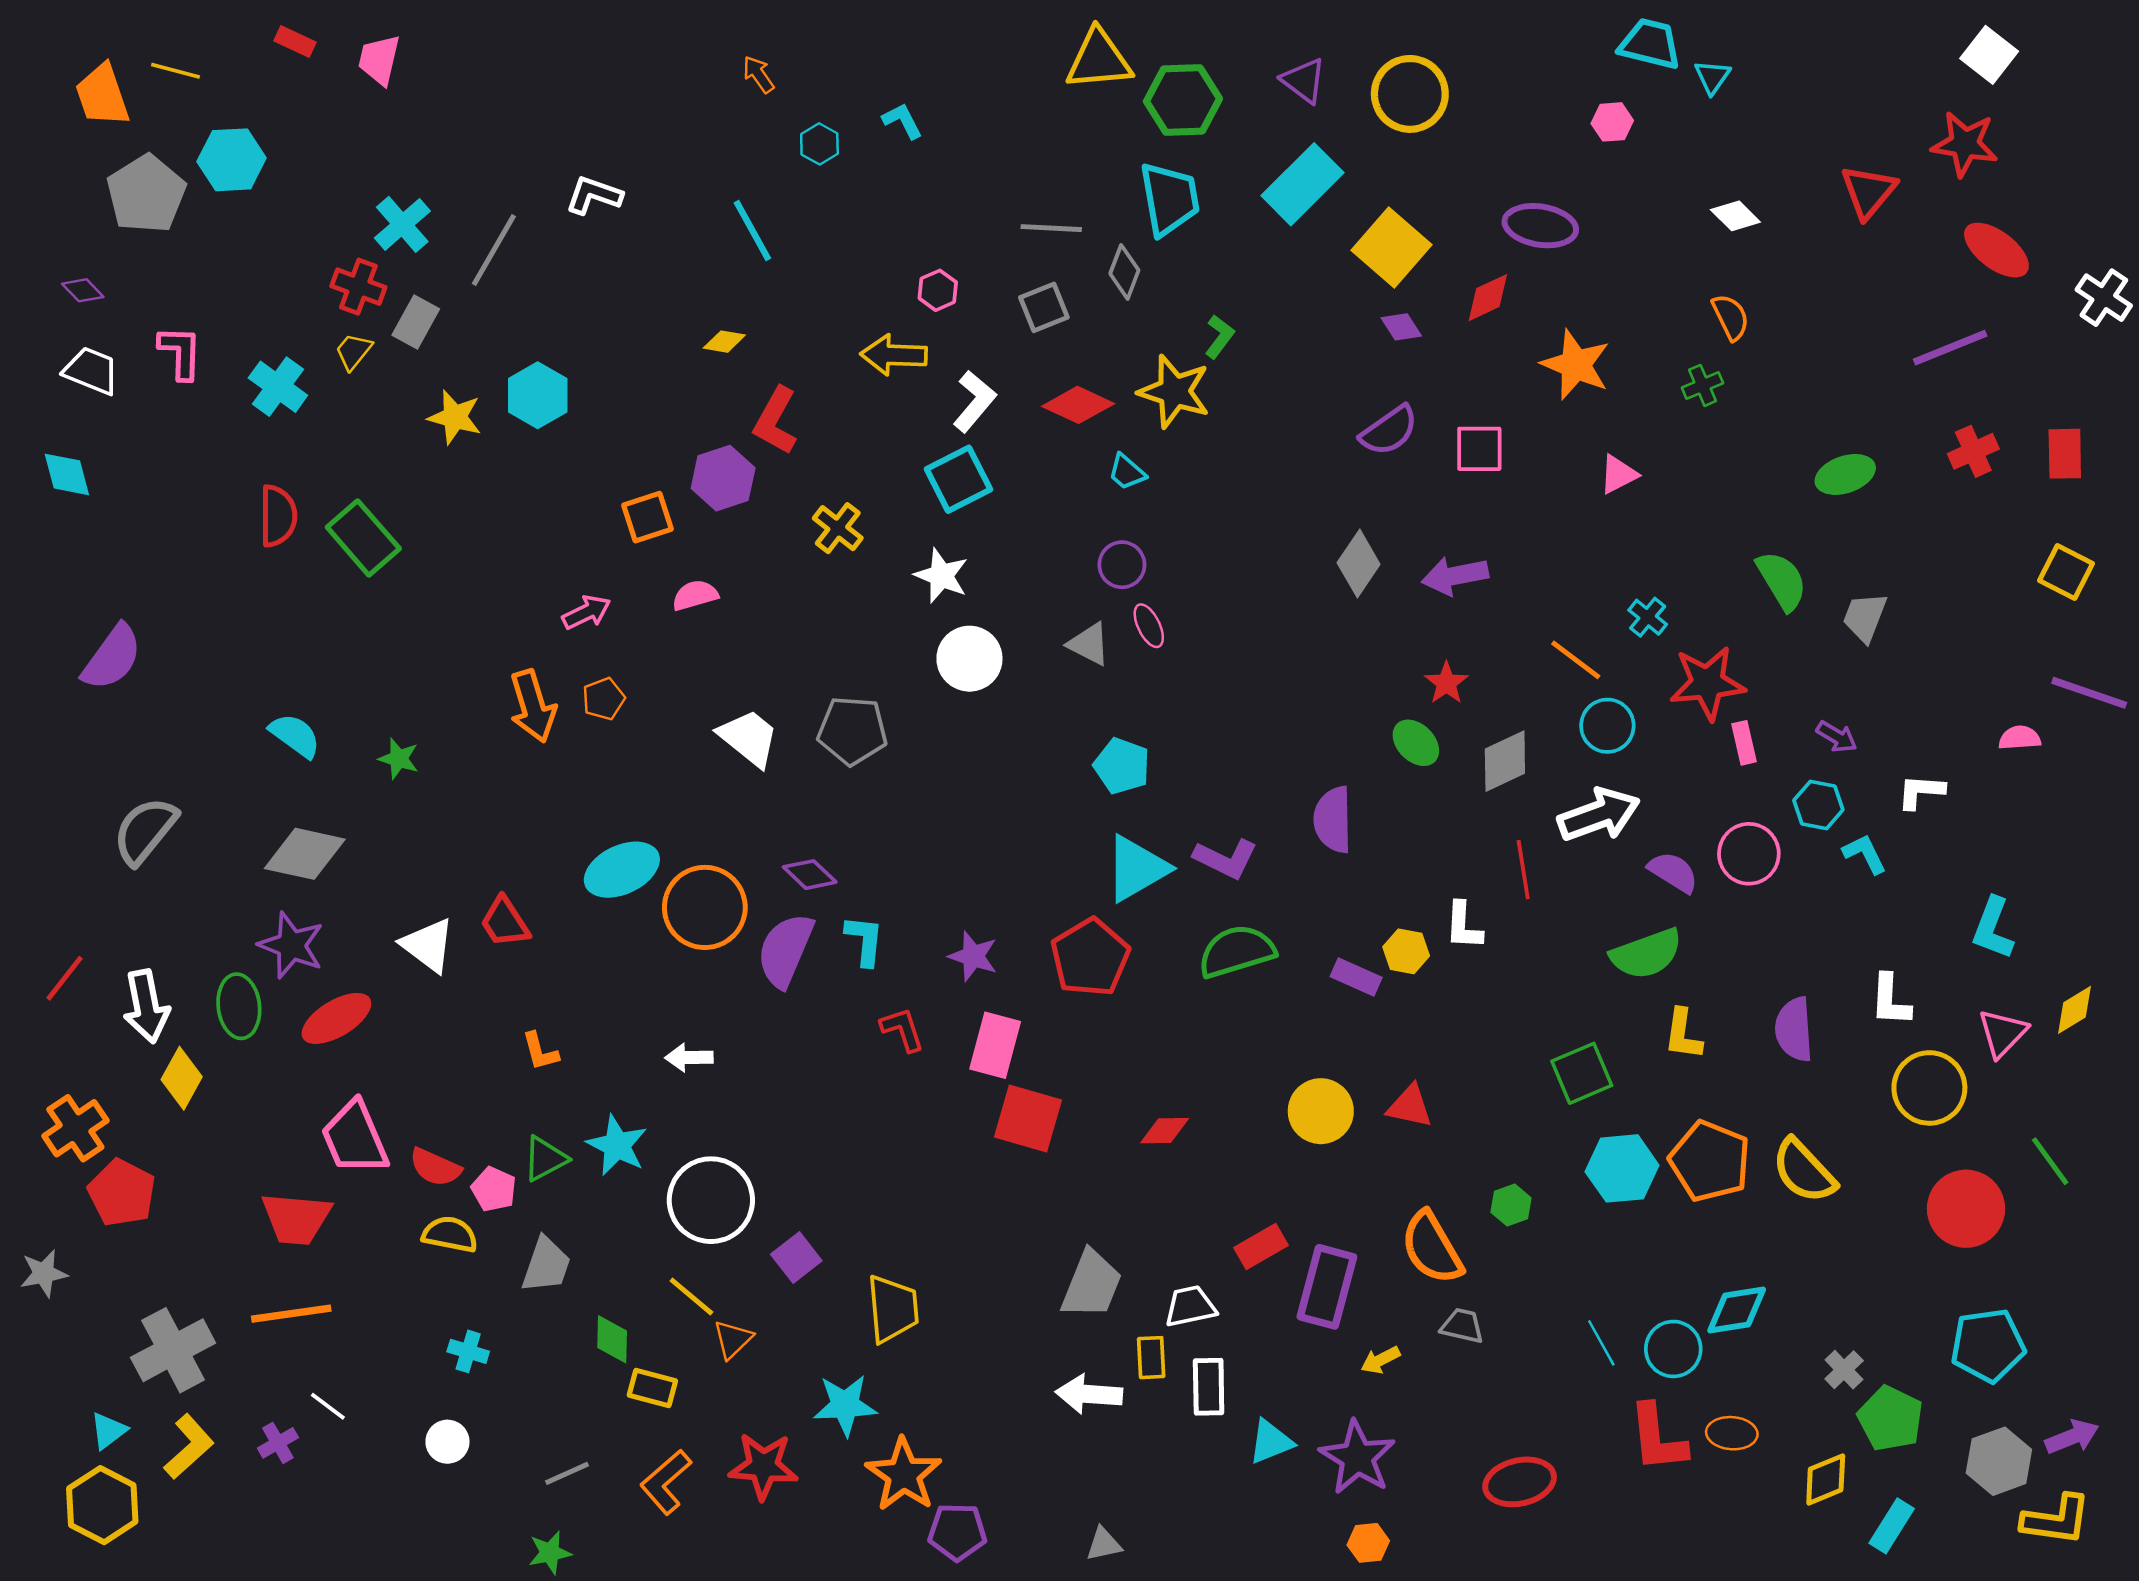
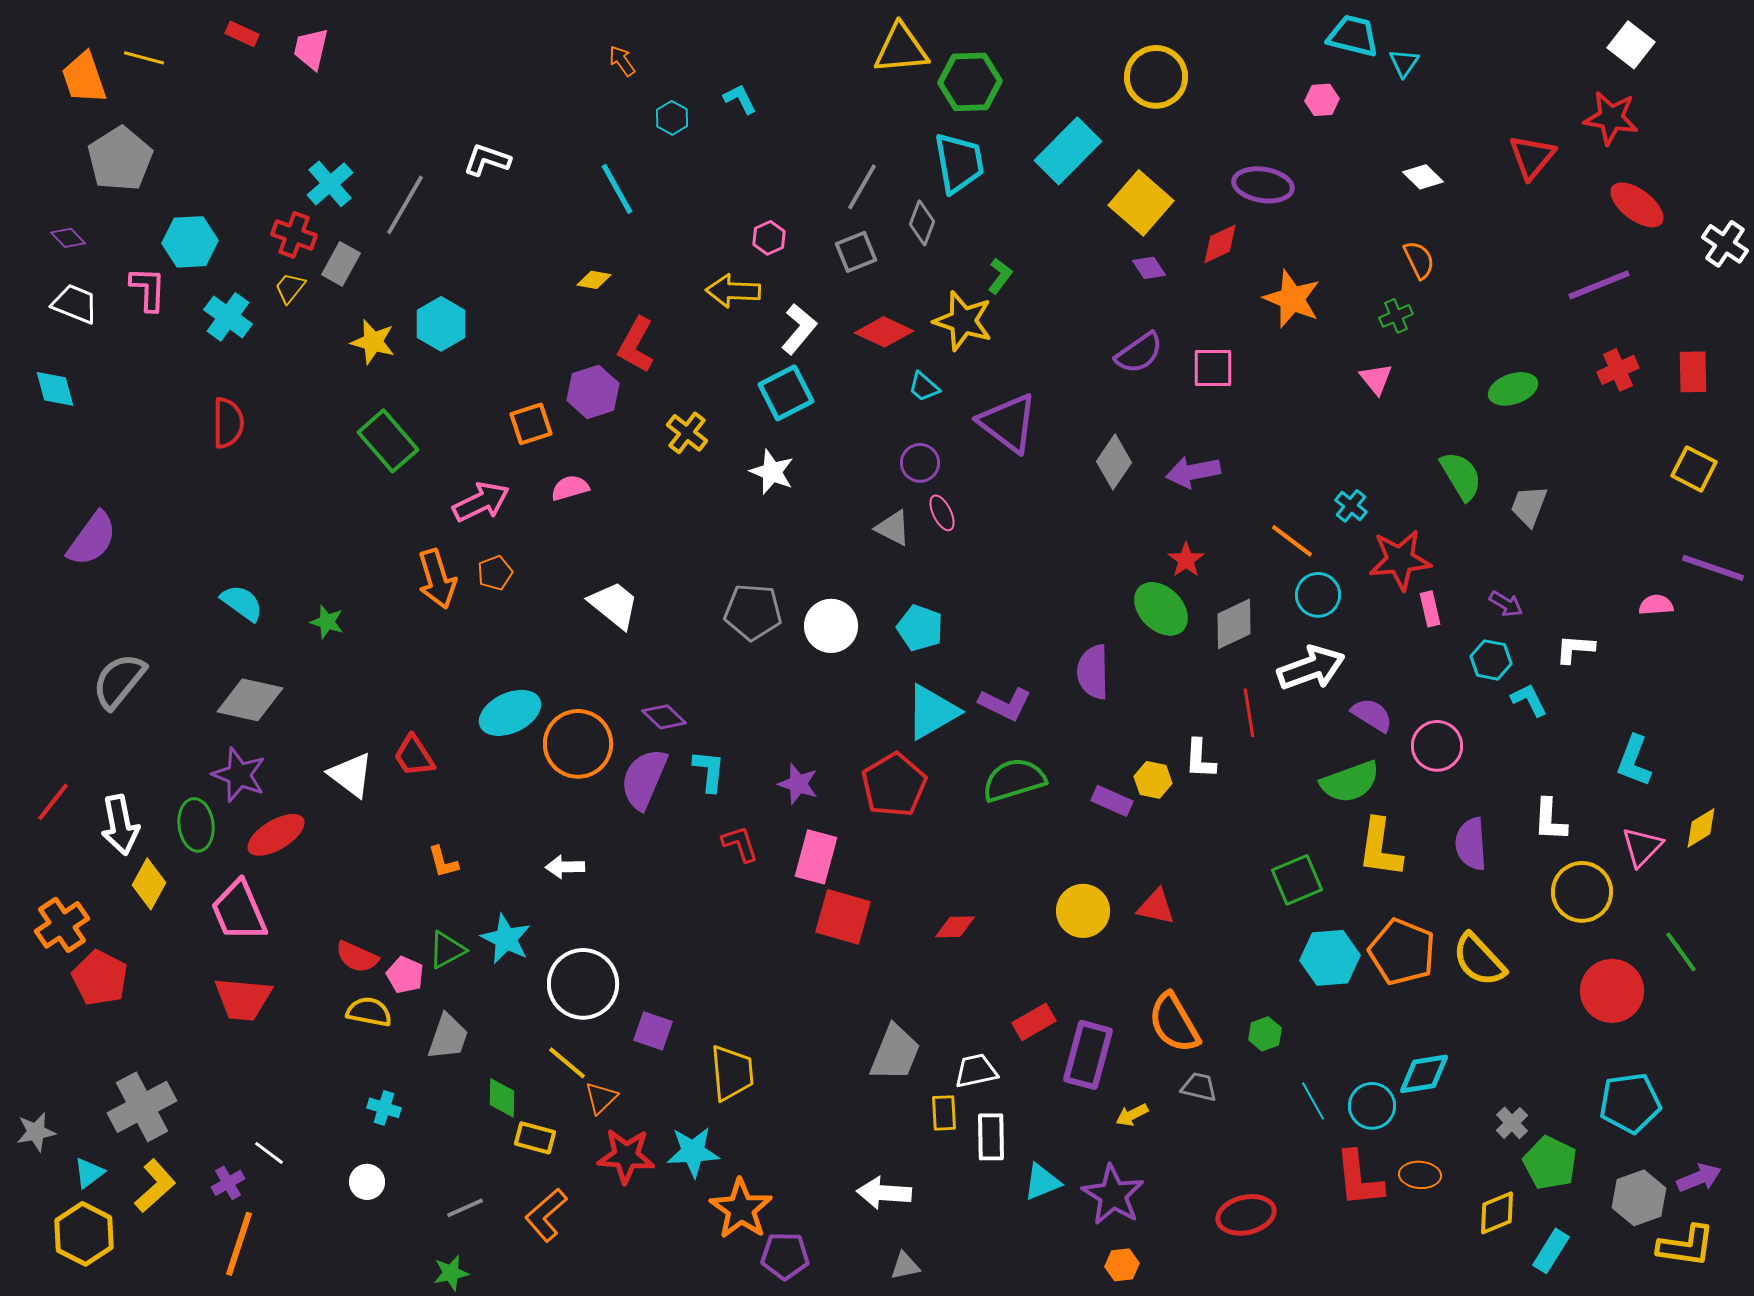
purple triangle: (1304, 81) -> (1008, 423), moved, size x1.6
cyan hexagon: (232, 160) -> (190, 242), moved
gray line: (1051, 228) -> (862, 187), turned -63
pink triangle: (1618, 474) -> (1376, 379), moved, turned -42
green rectangle: (363, 538) -> (388, 441), moved
pink arrow: (586, 612) -> (481, 502), size x1.4
white circle: (969, 659) -> (831, 626), moved
gray pentagon: (852, 731) -> (753, 612), moved
green ellipse: (1416, 743) -> (1161, 609), size x1.4
pink circle: (1749, 854) -> (1437, 746), moved
yellow L-shape: (1683, 1034) -> (1380, 848), size x1.4
pink trapezoid: (355, 1138) -> (239, 911), moved
green hexagon: (1511, 1205) -> (1265, 1034), moved
purple square: (796, 1258) -> (653, 1031), turned -33
gray star: (44, 1273) -> (36, 1132), moved
orange line: (291, 1314) -> (239, 1244), moved, turned -64
white arrow: (1089, 1394) -> (884, 1193), moved
red star: (763, 1466) -> (626, 1156), moved

